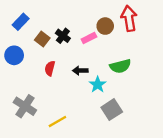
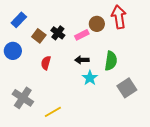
green semicircle: (120, 66) -> (111, 61), turned -66
black arrow: (80, 70) -> (82, 60), moved
gray square: (112, 110) -> (127, 88), moved

